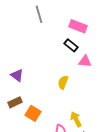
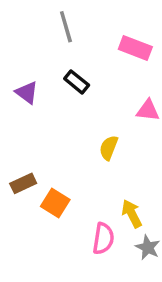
black rectangle: (71, 45) -> (77, 82), moved
purple triangle: (17, 75) -> (27, 93), moved

